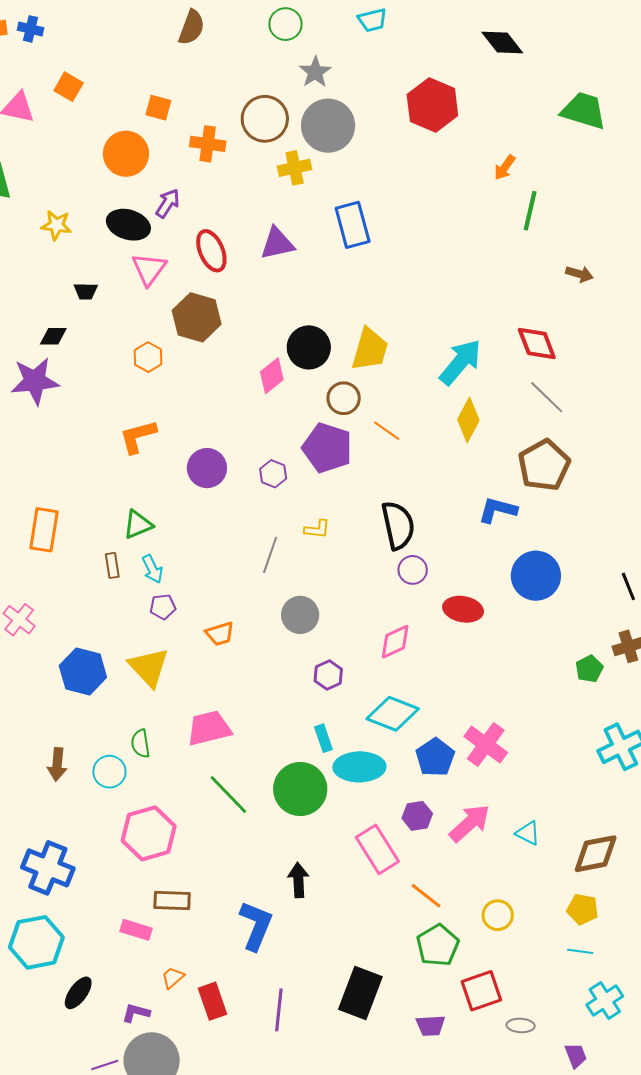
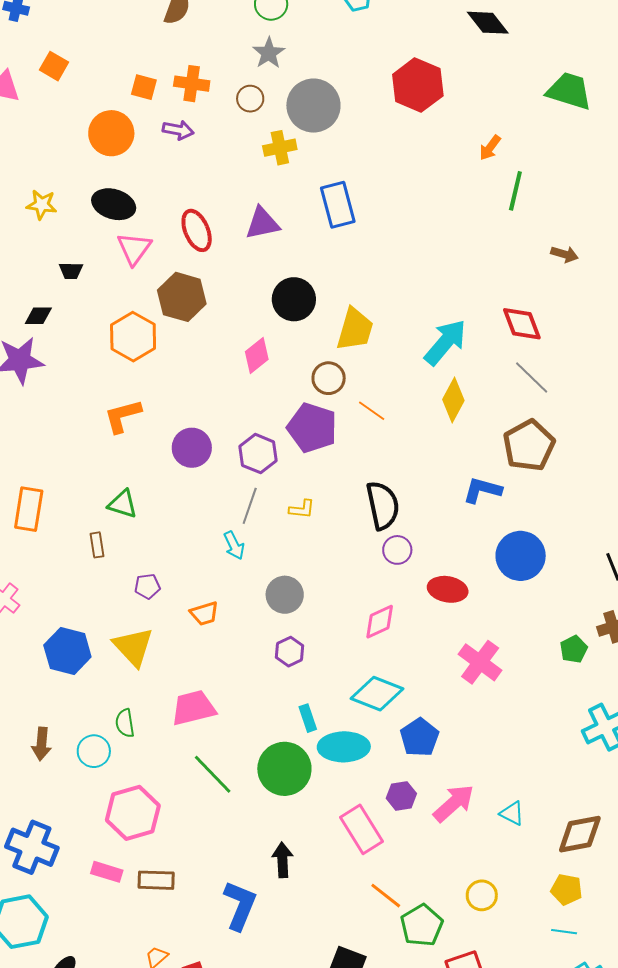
gray star: (315, 72) -> (269, 53), moved
brown circle: (265, 119) -> (250, 99), size x0.6
orange cross: (208, 144) -> (192, 84), moved
purple arrow: (168, 203) -> (178, 130), moved, turned 68
black circle: (309, 347) -> (294, 299), moved
orange hexagon: (148, 357) -> (133, 337), size x1.6
purple hexagon: (273, 474) -> (258, 454), size x1.4
green triangle: (138, 525) -> (123, 504), turned 40
gray line: (270, 555) -> (250, 506), moved
cyan arrow: (152, 569) -> (234, 545), moved
purple hexagon: (328, 675) -> (290, 652), moved
pink cross: (486, 744) -> (480, 662), moved
orange line: (426, 896) -> (386, 896), moved
pink rectangle: (136, 930) -> (107, 872), moved

